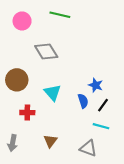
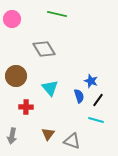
pink circle: (22, 21) -> (12, 19), moved
gray triangle: (88, 148) -> (72, 141), moved

